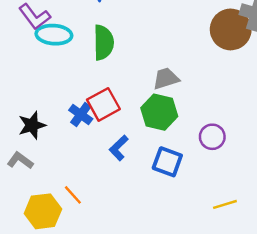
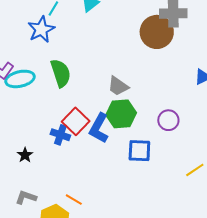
gray trapezoid: (166, 79) -> (118, 86), turned -110
black star: (32, 125) -> (25, 155), size x0.7
blue L-shape: (119, 148) -> (99, 128), moved, size x1.4
gray L-shape: (20, 161) -> (26, 197), moved

